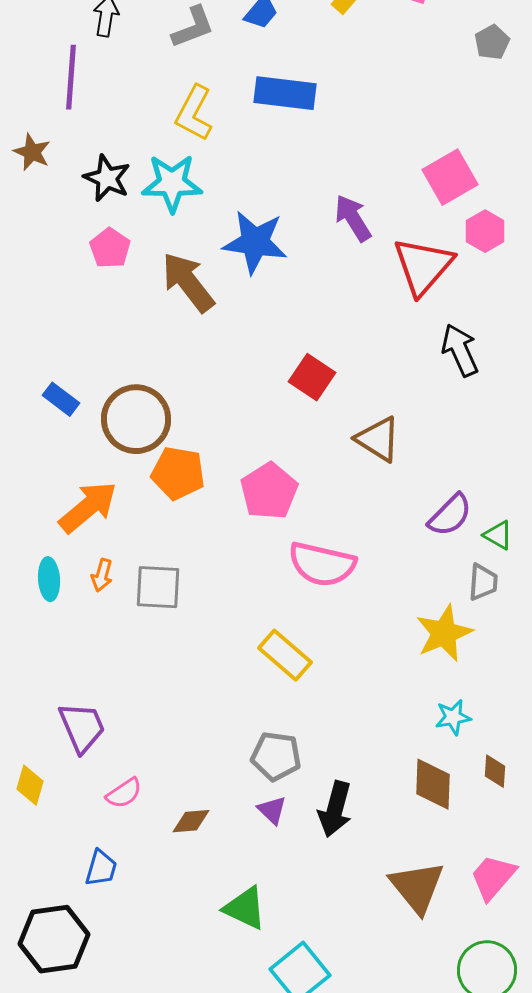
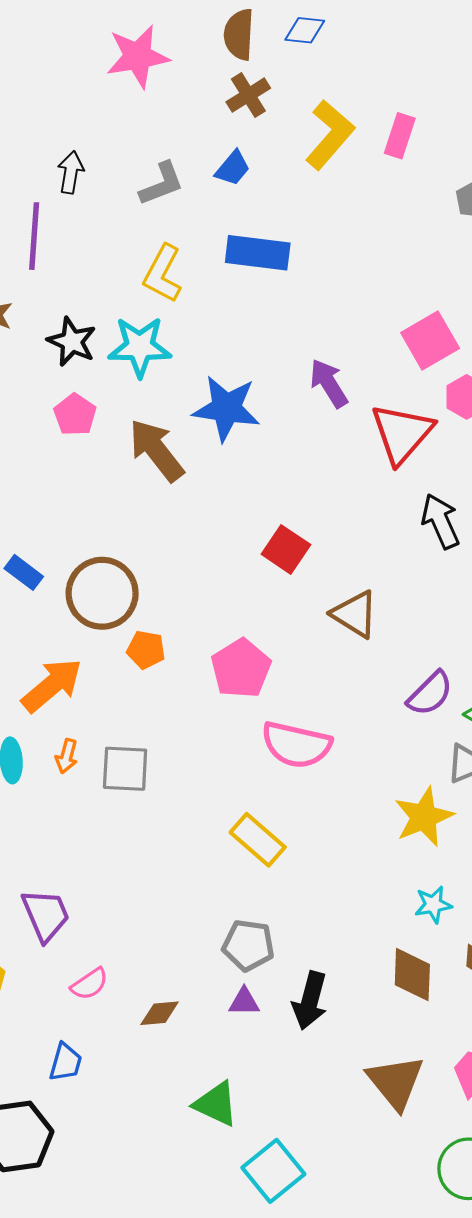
orange pentagon: (178, 473) -> (146, 650), size x0.7
purple triangle: (272, 810) -> (244, 1002), turned -44

